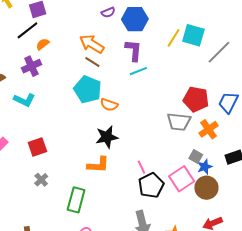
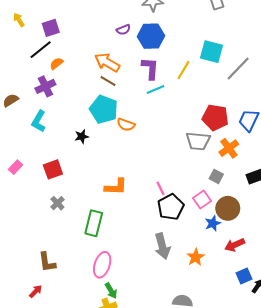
yellow line: (174, 38) -> (183, 70), moved
cyan L-shape: (24, 100) -> (39, 121), turned 95
black star: (107, 137) -> (82, 136), moved, size x0.6
blue star: (205, 167) -> (213, 223), moved
pink square: (182, 179) -> (202, 200), size x0.7

